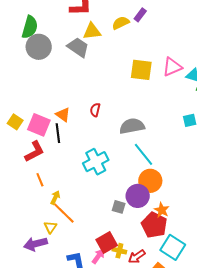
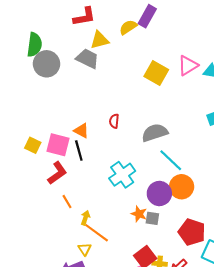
purple rectangle: (140, 15) -> (147, 16), size x1.5
yellow square: (141, 70) -> (156, 73), turned 30
purple circle: (138, 196) -> (159, 193), moved
orange star: (162, 210) -> (139, 214), moved

